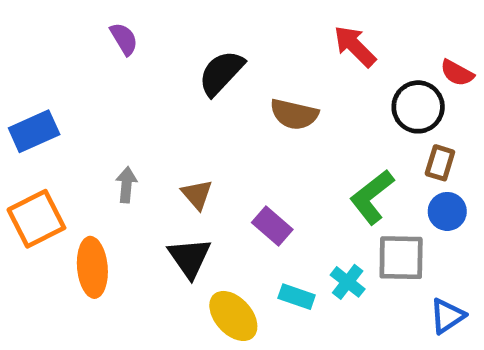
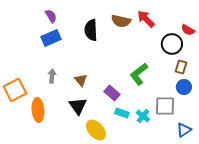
black semicircle: (221, 73) -> (91, 30), turned -45
brown semicircle: (294, 114) -> (121, 21), moved
blue rectangle: (34, 131) -> (51, 38), moved
green L-shape: (372, 197) -> (139, 74), moved
cyan rectangle: (297, 297) -> (122, 113), moved

